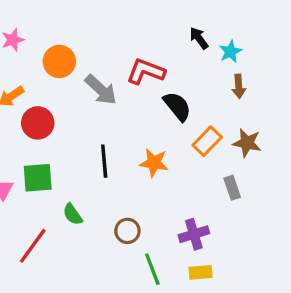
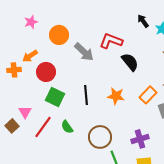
orange rectangle: (207, 141) -> (148, 95), moved
green square: (38, 178) -> (55, 97), moved, turned 30
brown circle: (127, 231) -> (100, 137), size x1.5
red line: (33, 246) -> (43, 127), moved

